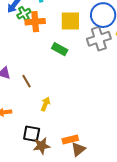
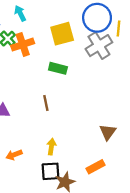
brown line: (27, 81) -> (46, 103), moved, turned 32
yellow arrow: (45, 104) -> (51, 147), moved
brown triangle: (78, 149) -> (108, 132), moved

